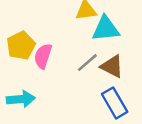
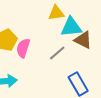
brown triangle: (112, 66) -> (83, 40), moved

